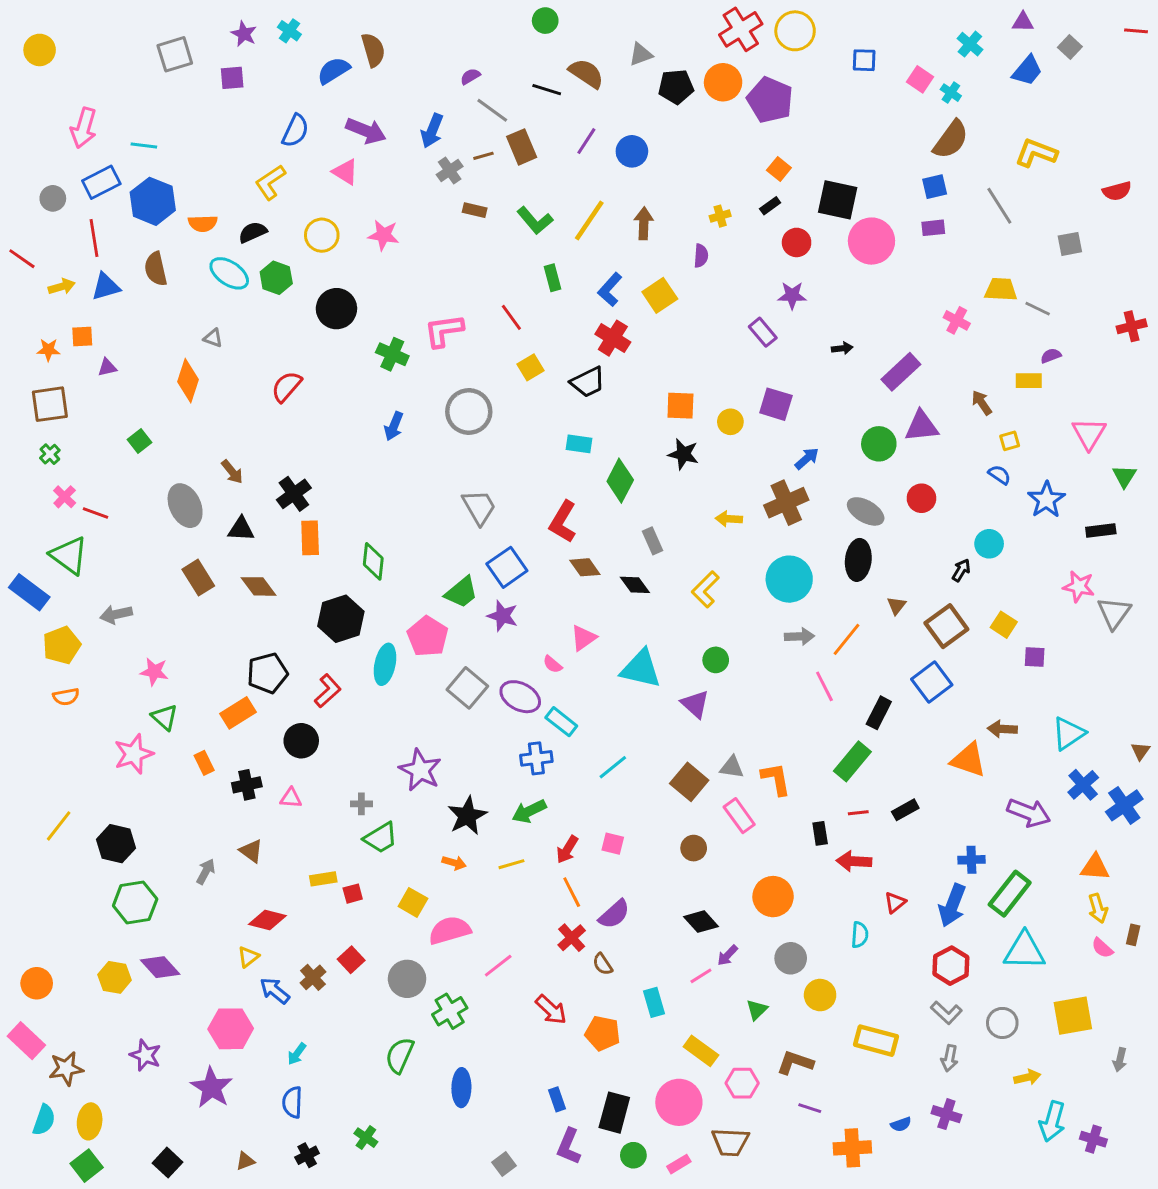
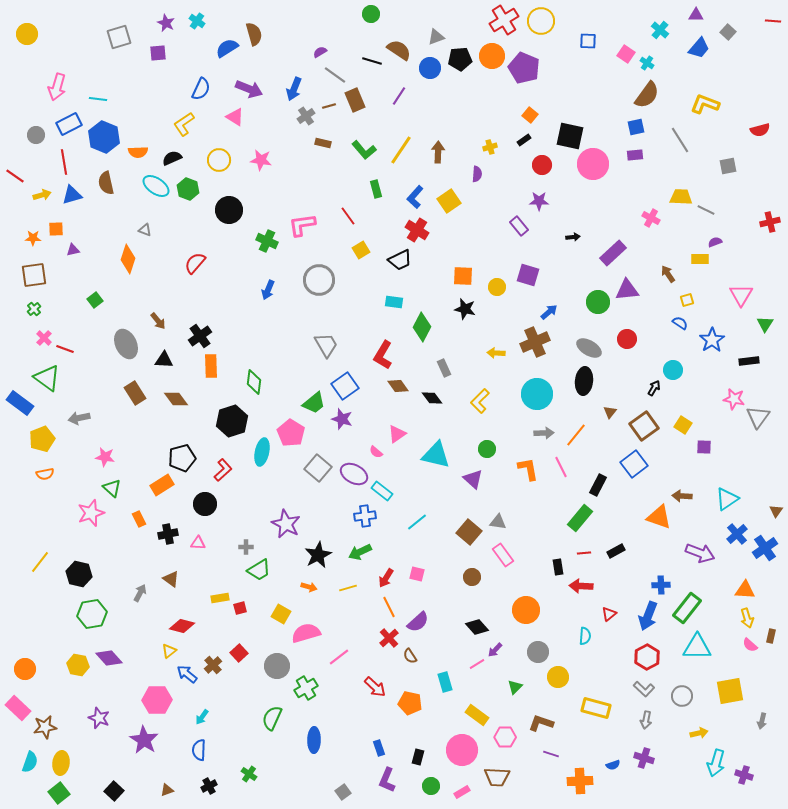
blue circle: (632, 151) -> (430, 68), moved
orange L-shape: (776, 779) -> (528, 469), moved
black rectangle: (614, 1113) -> (418, 757), size x0.6

